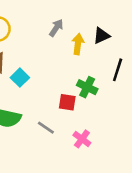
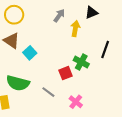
black triangle: (102, 36) -> (91, 13), moved
red square: (67, 102) -> (66, 73), turned -32

